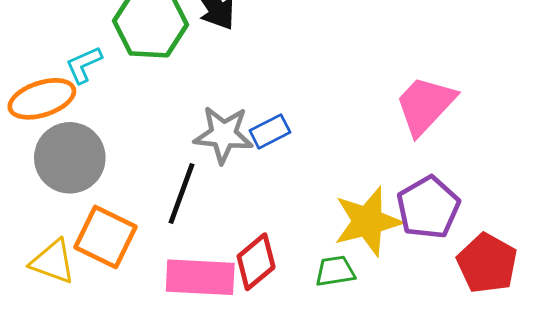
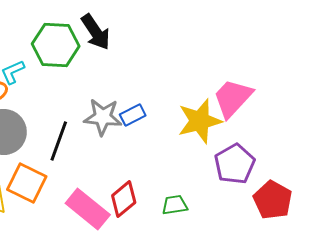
black line: (182, 193) -> (59, 141), moved
yellow star: (368, 221) -> (200, 121), moved
pink rectangle: (200, 277) -> (88, 209), turned 36

